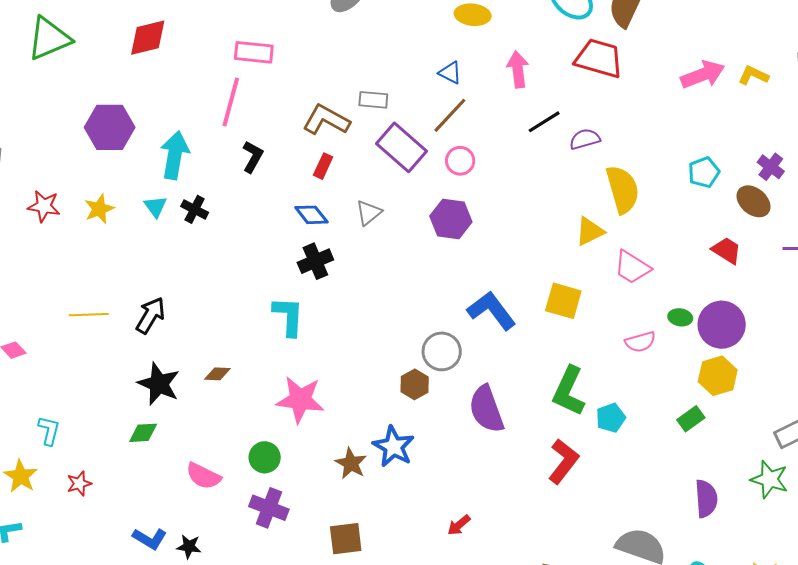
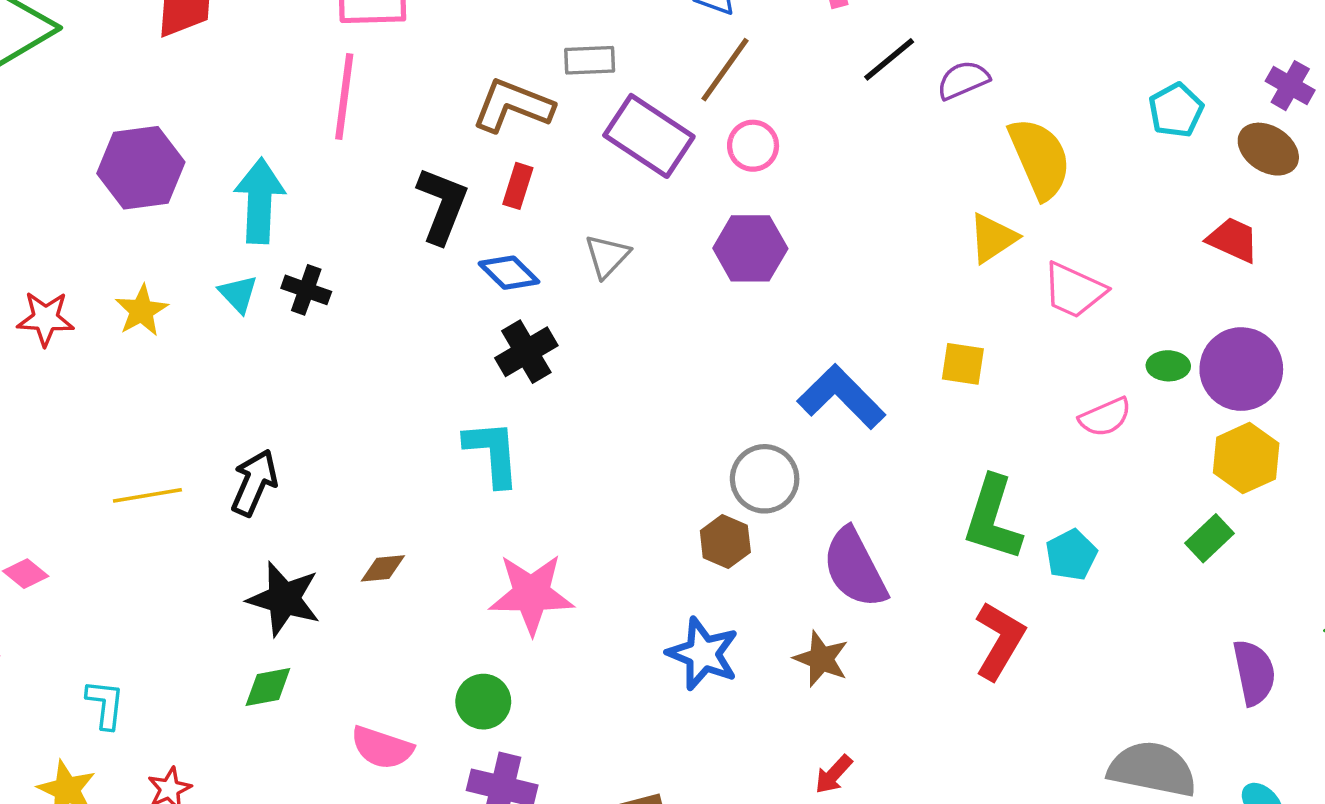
black L-shape: (253, 157) -> (442, 205), moved, size x1.4
yellow square: (563, 301) -> (963, 364), size x0.7
brown star: (351, 463) -> (821, 659), moved

